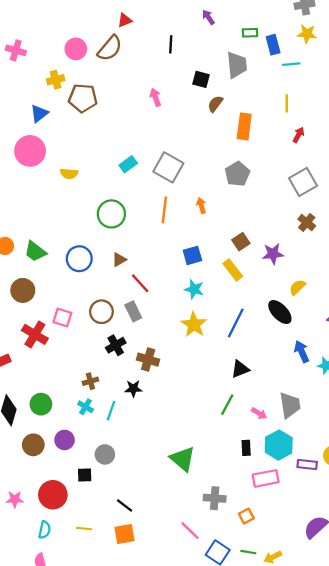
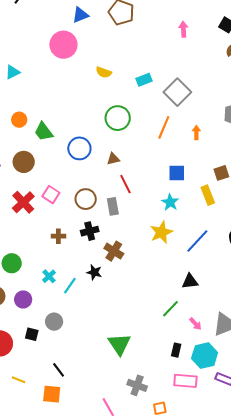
yellow semicircle: (69, 174) -> (104, 72), moved
brown cross: (90, 381) -> (58, 236), moved

